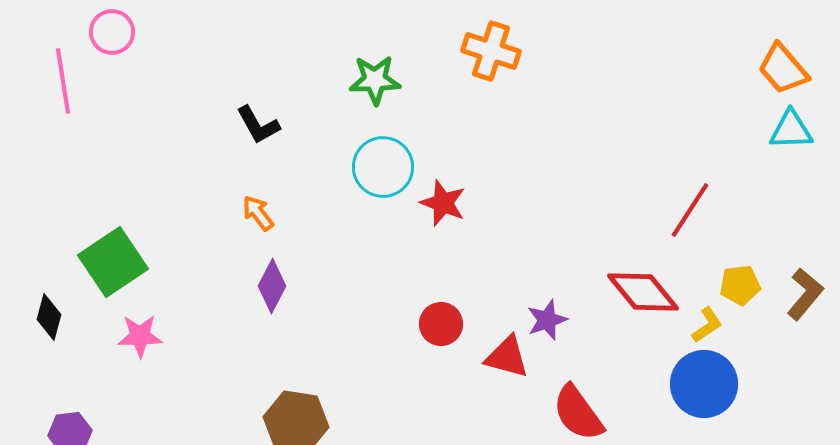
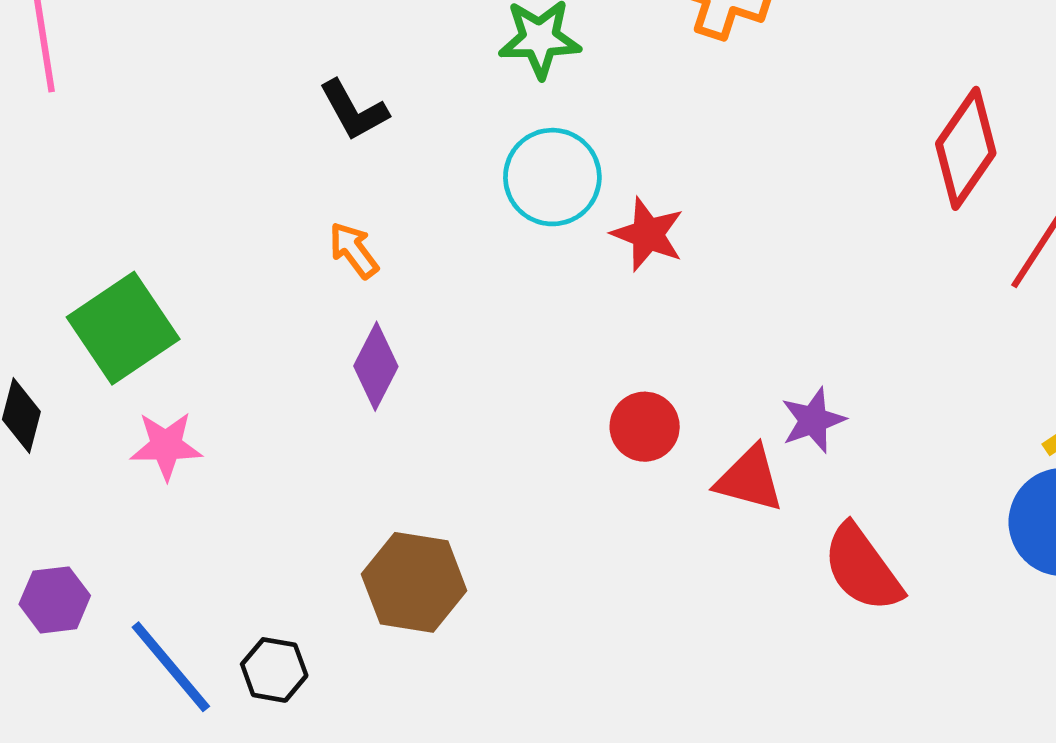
red diamond: (643, 292) -> (966, 148), moved, turned 74

